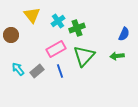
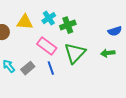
yellow triangle: (32, 15) -> (25, 22), moved, turned -48
blue semicircle: (124, 34) -> (115, 31), turned 48
pink rectangle: (56, 49) -> (47, 46), turned 66

